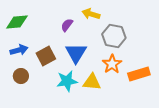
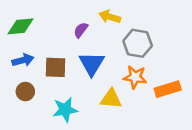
brown square: (46, 56) -> (55, 67), turned 30
orange star: (112, 64) -> (135, 77), turned -30
cyan star: (67, 81) -> (65, 110), moved

